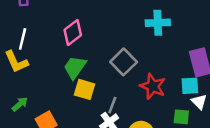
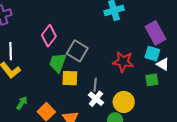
gray square: (124, 62) -> (77, 51), moved
cyan square: (190, 86) -> (152, 54), turned 35

